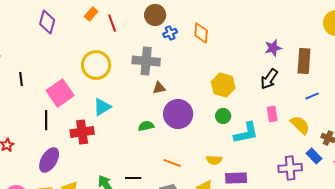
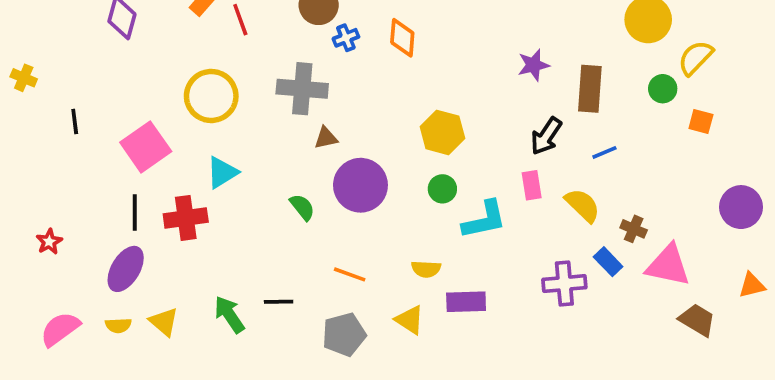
black arrow: (269, 79) -> (546, 136), moved
black line: (46, 120) -> (135, 213), moved
green semicircle: (146, 126) -> (302, 207), turned 63

